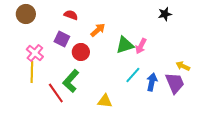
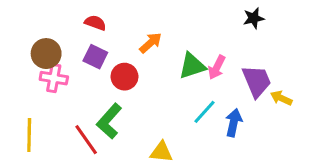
brown circle: (26, 14) -> (46, 54), moved
red semicircle: (71, 15) -> (95, 23), moved
pink cross: (35, 53) -> (54, 78), turned -30
yellow line: (32, 72) -> (29, 135), moved
purple trapezoid: (175, 83) -> (257, 81), moved

